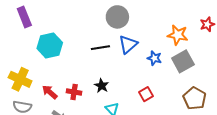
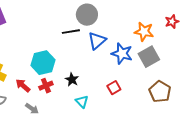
cyan hexagon: (50, 45) -> (43, 63), moved
black line: (100, 48) -> (71, 32), moved
blue star: (154, 58) -> (122, 54), size x1.5
red cross: (74, 92) -> (46, 86), turned -32

